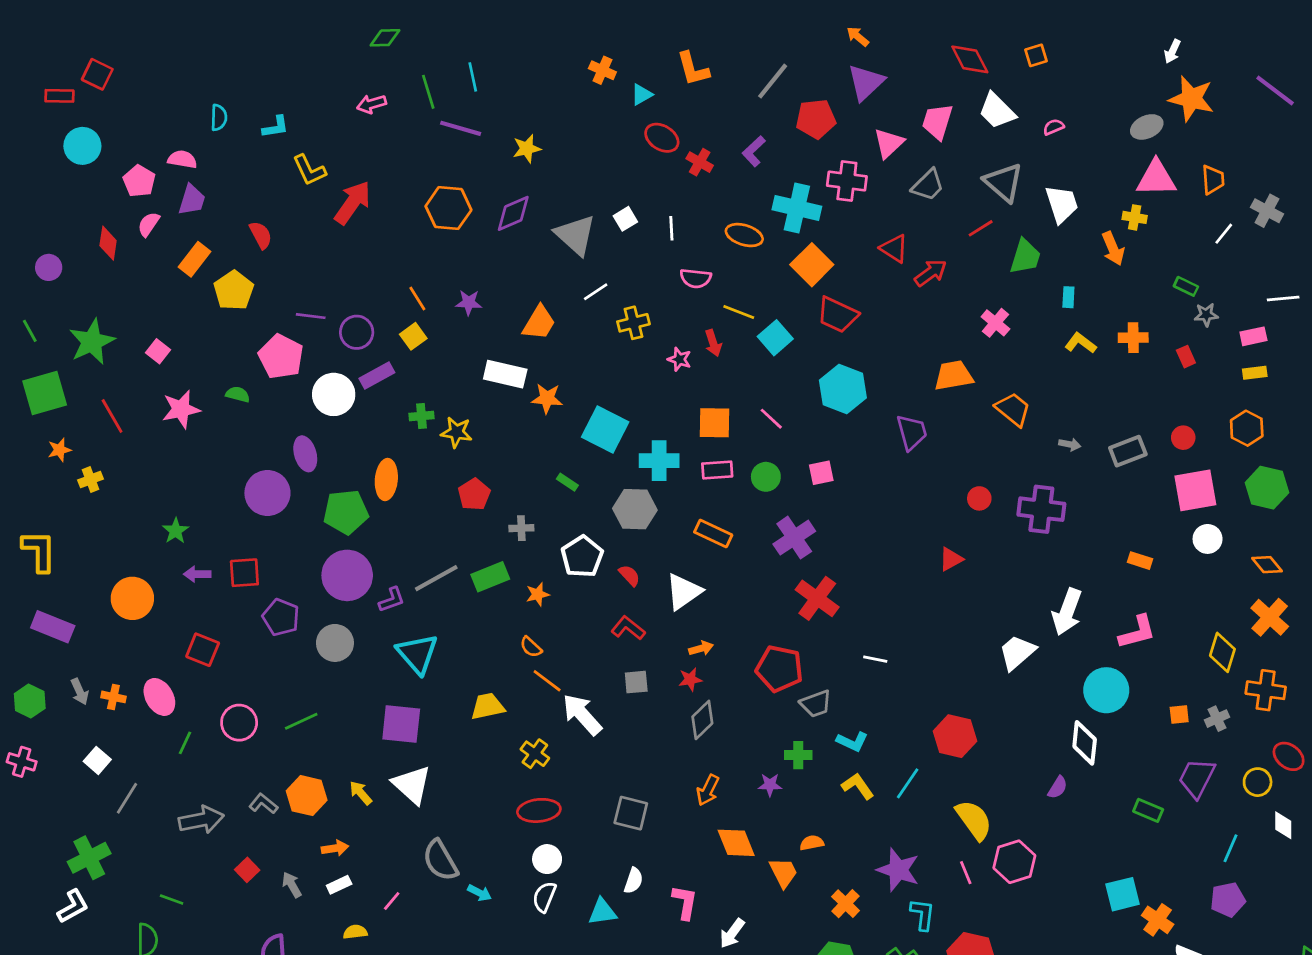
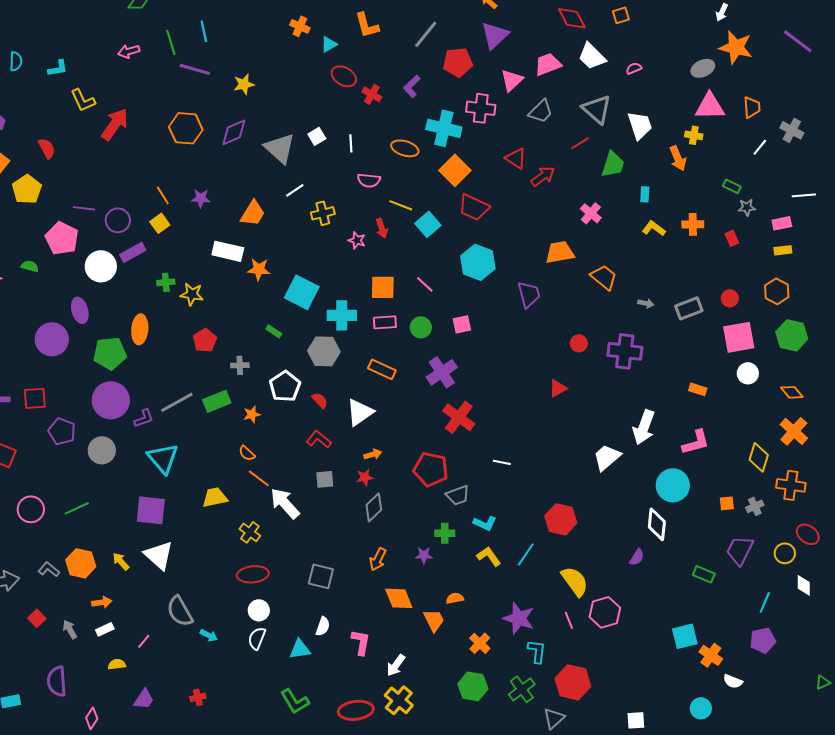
pink trapezoid: (937, 122) -> (548, 64), turned 52

